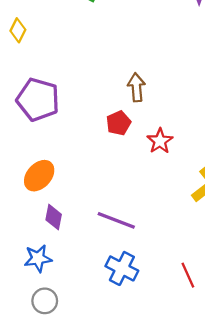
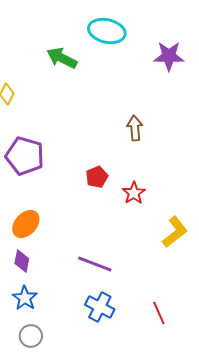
brown arrow: (136, 87) -> (135, 128), moved
purple diamond: (54, 217) -> (22, 261), moved
blue star: (38, 258) -> (25, 298), turned -30

